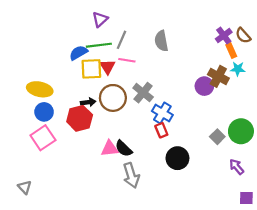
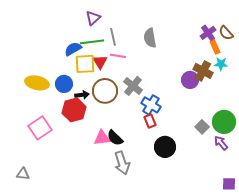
gray line: (122, 40) -> (113, 37), turned -36
blue circle: (44, 112) -> (64, 84), moved
purple arrow: (237, 167) -> (221, 143), moved
gray triangle: (25, 187) -> (23, 174), turned -40

